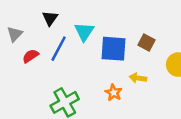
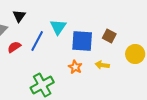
black triangle: (50, 18) -> (19, 16), moved
orange star: (114, 93) -> (75, 67), moved

